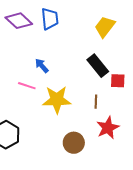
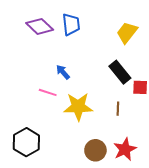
red star: (108, 128) -> (125, 149), moved

